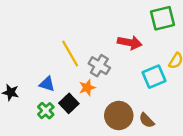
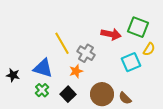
green square: (163, 18) -> (138, 27), moved, turned 35
blue triangle: (47, 84) -> (43, 68), size x1.5
black square: (69, 103) -> (68, 94), moved

